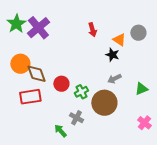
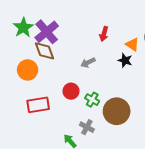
red arrow: (92, 30) -> (104, 34), turned 32
brown diamond: (36, 74) -> (45, 51), moved
gray arrow: (114, 79) -> (88, 63), moved
green cross: (81, 92) -> (92, 100), turned -32

